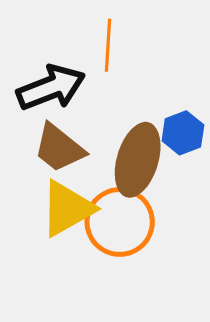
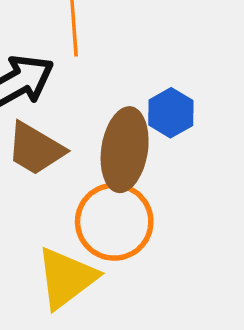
yellow triangle: (67, 209) -> (66, 278), moved

